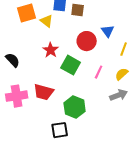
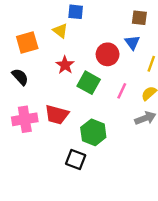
brown square: (78, 10) -> (139, 18), moved
orange square: (27, 13) -> (27, 43), moved
black square: (60, 130) -> (76, 160), turned 30

